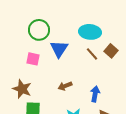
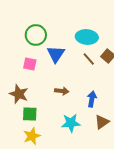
brown arrow: (65, 86) -> (62, 91), turned -152

